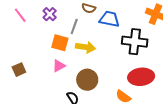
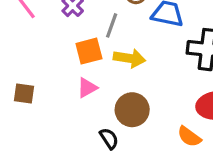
orange square: (60, 43) -> (89, 51), turned -30
brown square: (19, 70) -> (24, 93), turned 32

